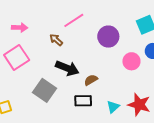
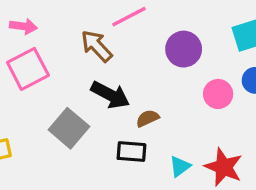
pink arrow: (20, 28) -> (23, 26), moved
brown arrow: (56, 40) -> (97, 46), size x1.5

